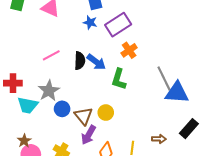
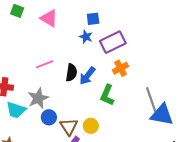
blue arrow: (96, 62) -> (87, 76), turned 84

